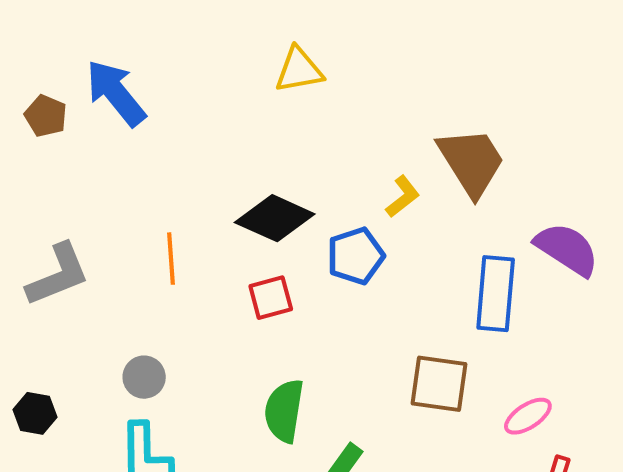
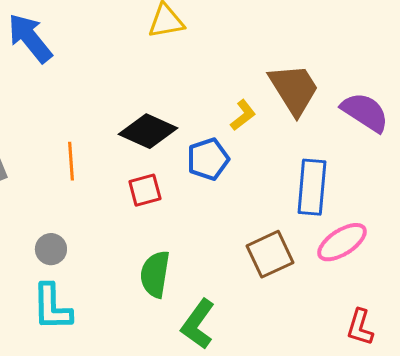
purple semicircle: (567, 249) -> (365, 112), moved
brown square: (439, 384) -> (270, 254), turned -33
pink ellipse: (528, 416) -> (342, 242), moved, size x1.4

